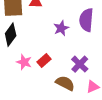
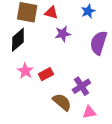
purple star: (61, 28) -> (63, 34), moved

